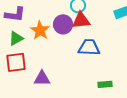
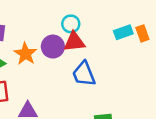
blue trapezoid: (89, 47) -> (84, 74), turned -115

